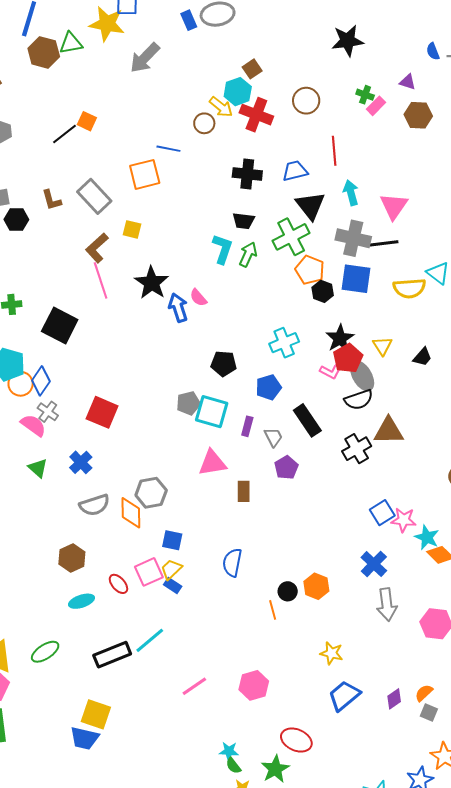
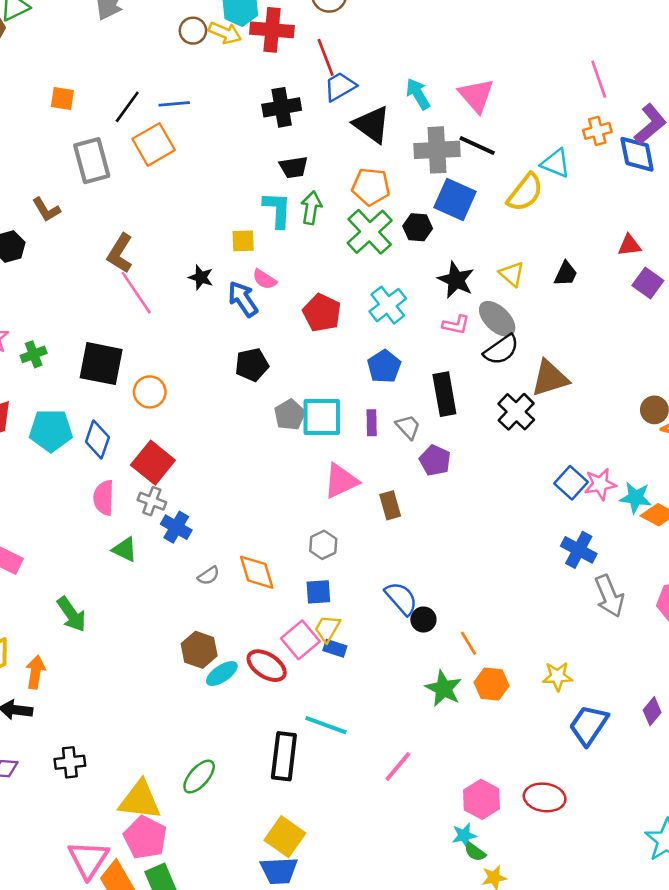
brown circle: (204, 123) -> (193, 31), moved
black line: (64, 134) -> (127, 107), moved
red line: (334, 151) -> (326, 57), moved
gray rectangle: (94, 196) -> (92, 161), moved, turned 44
yellow square: (132, 229) -> (243, 241), moved
green cross: (291, 237) -> (370, 232), moved
black line: (384, 243) -> (477, 145), turned 48
orange pentagon: (310, 270) -> (371, 187), moved
blue square: (356, 279) -> (455, 200), turned 32
black star: (152, 283) -> (201, 277), size x0.6
yellow semicircle: (409, 288) -> (525, 192), turned -32
red pentagon: (348, 358) -> (322, 313), moved
black pentagon: (224, 364) -> (252, 365), moved
orange circle: (21, 384) -> (150, 392), moved
gray cross: (48, 412) -> (152, 501), moved
red square: (102, 412) -> (153, 463), moved, turned 32
black rectangle: (307, 420) -> (444, 394), turned 40
pink semicircle: (33, 425) -> (104, 498), turned -108
gray hexagon: (151, 493) -> (323, 545), moved, size x0.7
gray semicircle: (94, 505) -> (209, 576), size x0.6
blue semicircle: (232, 562) -> (401, 598), turned 144
red ellipse: (118, 584) -> (267, 666), size x1.4
orange hexagon: (316, 586) -> (492, 684), moved
black circle: (288, 591) -> (423, 620), moved
cyan ellipse: (81, 601) -> (222, 674), moved
cyan line: (150, 640) -> (326, 725), turned 76
black rectangle: (112, 655) -> (284, 756), turned -45
pink hexagon: (254, 685) -> (482, 799), moved
yellow square: (96, 714) -> (285, 837), turned 32
green star: (275, 769) -> (444, 689), moved

